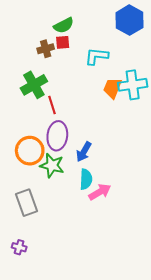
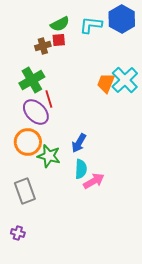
cyan L-shape: (97, 56) -> (91, 25), moved
cyan cross: (133, 85) -> (125, 80), turned -36
purple ellipse: (57, 136) -> (36, 112), moved, turned -52

